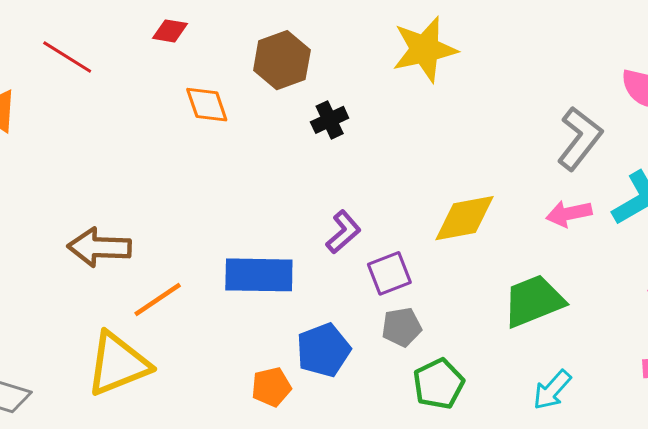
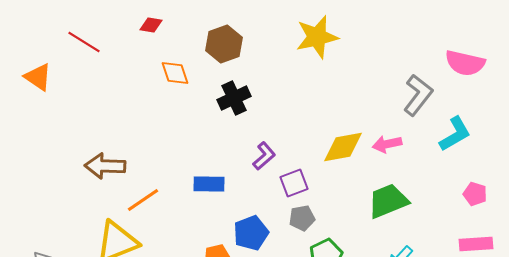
black cross: (330, 120) -> (234, 98), moved, size x1.4
pink arrow: (569, 214) -> (387, 144), moved
blue rectangle: (259, 275) -> (209, 184), size x0.7

